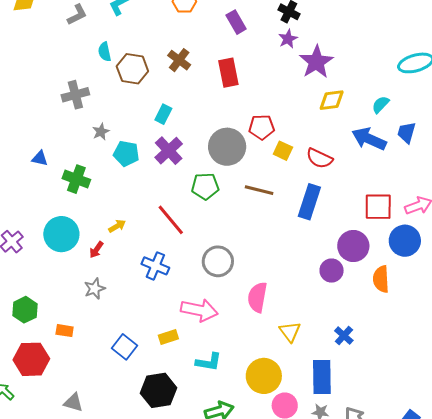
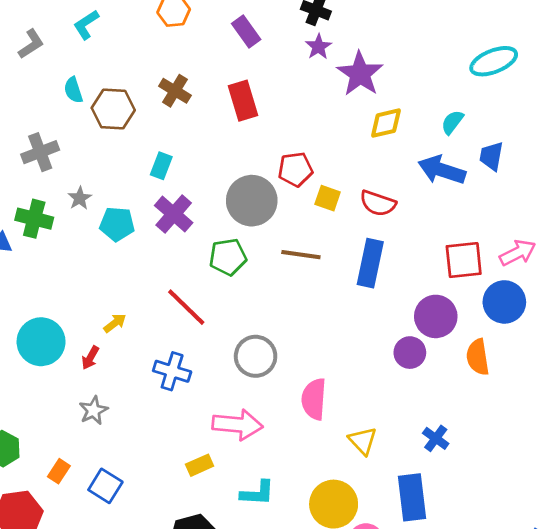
green cross: (76, 179) -> (34, 219), moved
orange rectangle: (65, 331) -> (59, 471), turned -60
blue square: (125, 347) -> (105, 486), moved

